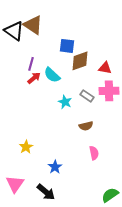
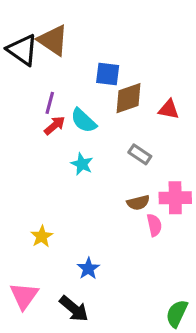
pink cross: (109, 91) -> (175, 198), moved
cyan star: (65, 102) -> (82, 164), moved
pink semicircle: (94, 153) -> (154, 225), moved
green semicircle: (110, 195) -> (177, 314), turned -30

